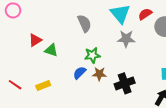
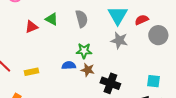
green triangle: (51, 50) -> (52, 19), moved
blue semicircle: (80, 73) -> (69, 65), turned 32
black cross: (125, 83) -> (110, 83), turned 30

